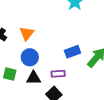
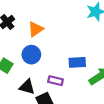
black triangle: (34, 78) -> (27, 87), moved

